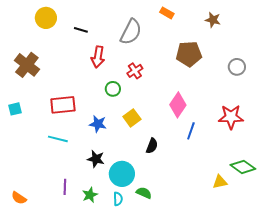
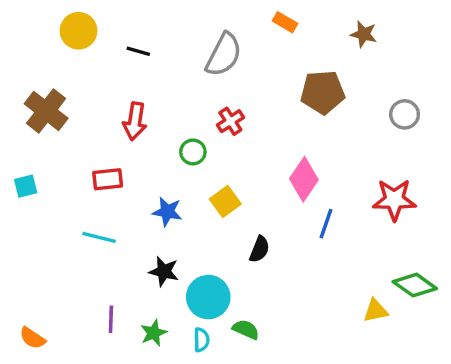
red arrow: (98, 57) -> (135, 121), moved
red rectangle: (63, 105) -> (108, 179), size x0.7

